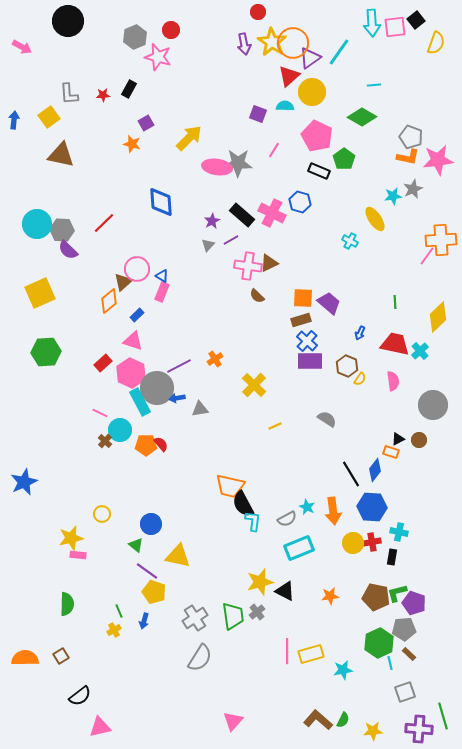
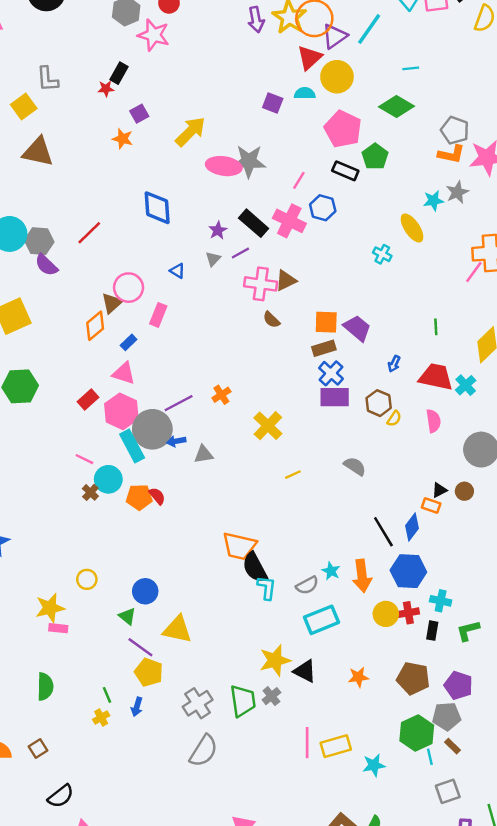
red star: (103, 95) -> (106, 89), moved
pink line: (274, 150) -> (299, 180), moved
blue triangle: (162, 276) -> (177, 271), moved
green L-shape: (397, 593) -> (468, 631), moved

